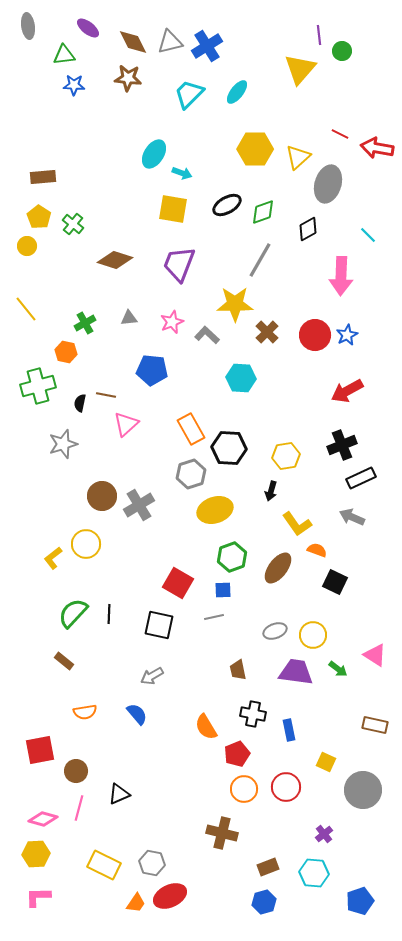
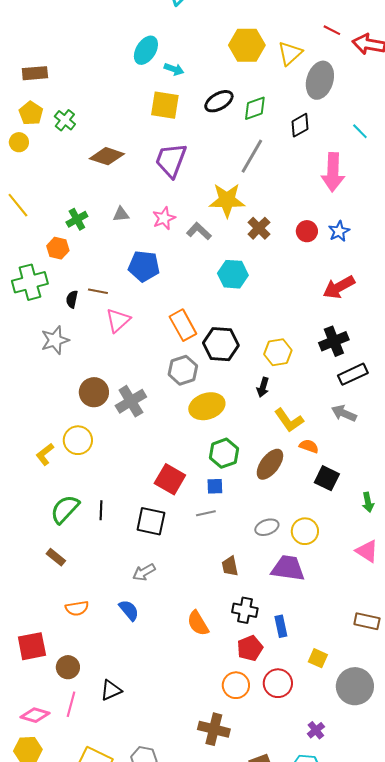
red circle: (315, 335) -> (307, 231), size x0.7
green arrow: (338, 669) -> (368, 502), moved, turned 42
red pentagon: (237, 754) -> (250, 648), moved

